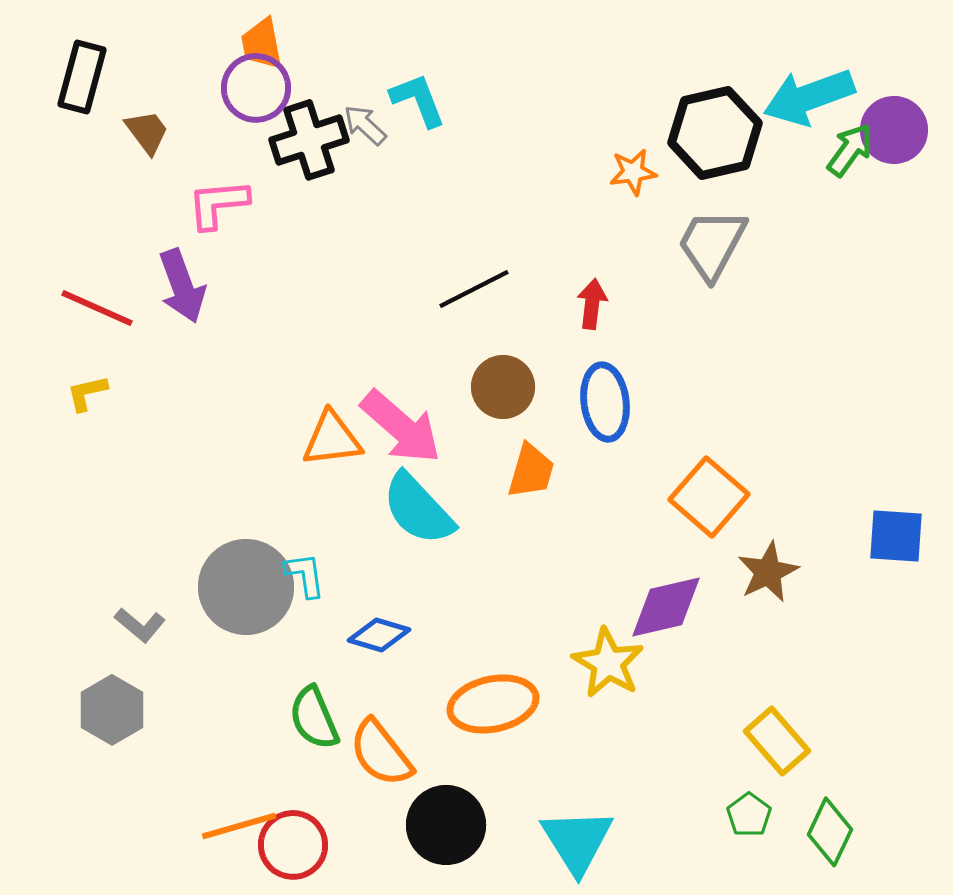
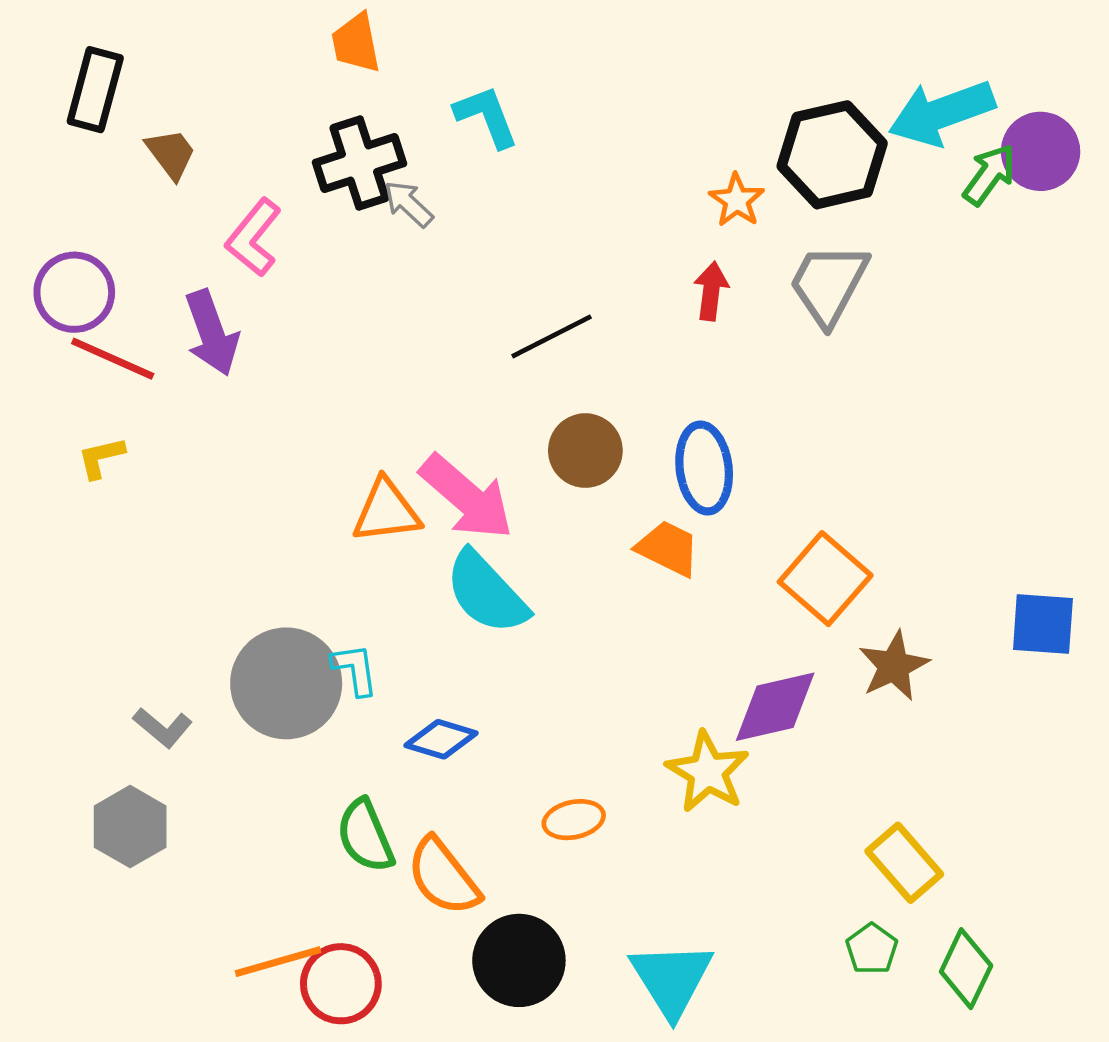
orange trapezoid: (262, 44) -> (356, 43), moved
purple circle: (256, 88) -> (74, 292), moved
gray arrow: (365, 125) -> (408, 204), moved
orange star: (633, 172) -> (737, 200), turned -30
pink L-shape: (218, 204) -> (254, 237), turned -46
red arrow: (592, 304) -> (711, 291), moved
orange trapezoid: (531, 471) -> (668, 548), moved, turned -80
orange ellipse: (493, 704) -> (574, 820), size x0.6

